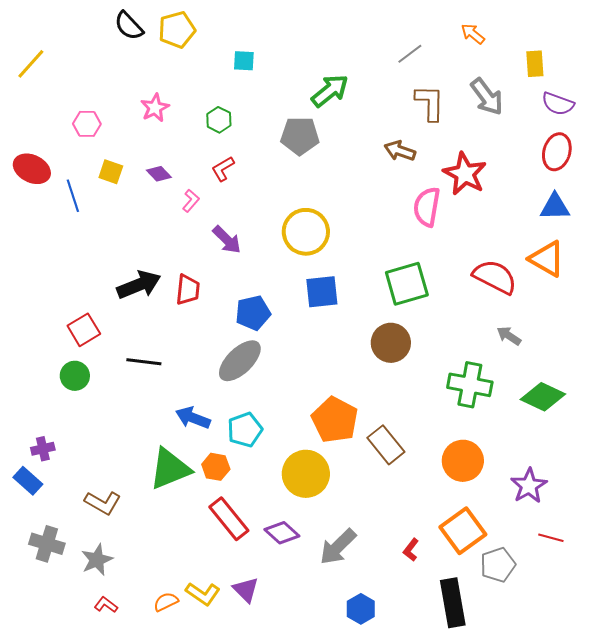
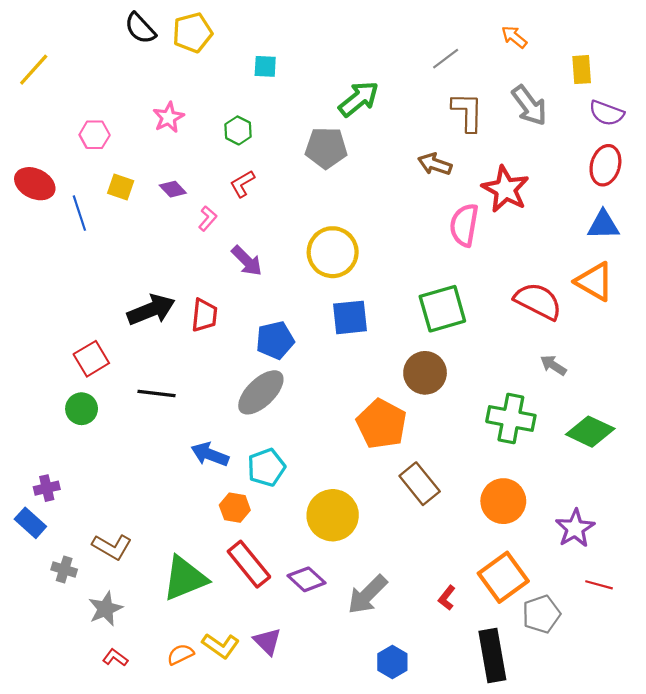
orange pentagon: (335, 420) -> (382, 424), moved
green triangle: (170, 469) -> (185, 578), moved
gray cross: (47, 544) -> (64, 570), moved, size x0.7

